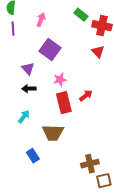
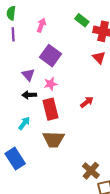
pink star: (60, 80) -> (50, 84), moved
red rectangle: (64, 103) -> (50, 109), moved
blue rectangle: (33, 156) -> (15, 159), moved, size x1.5
brown cross: (90, 164) -> (91, 171), turned -36

